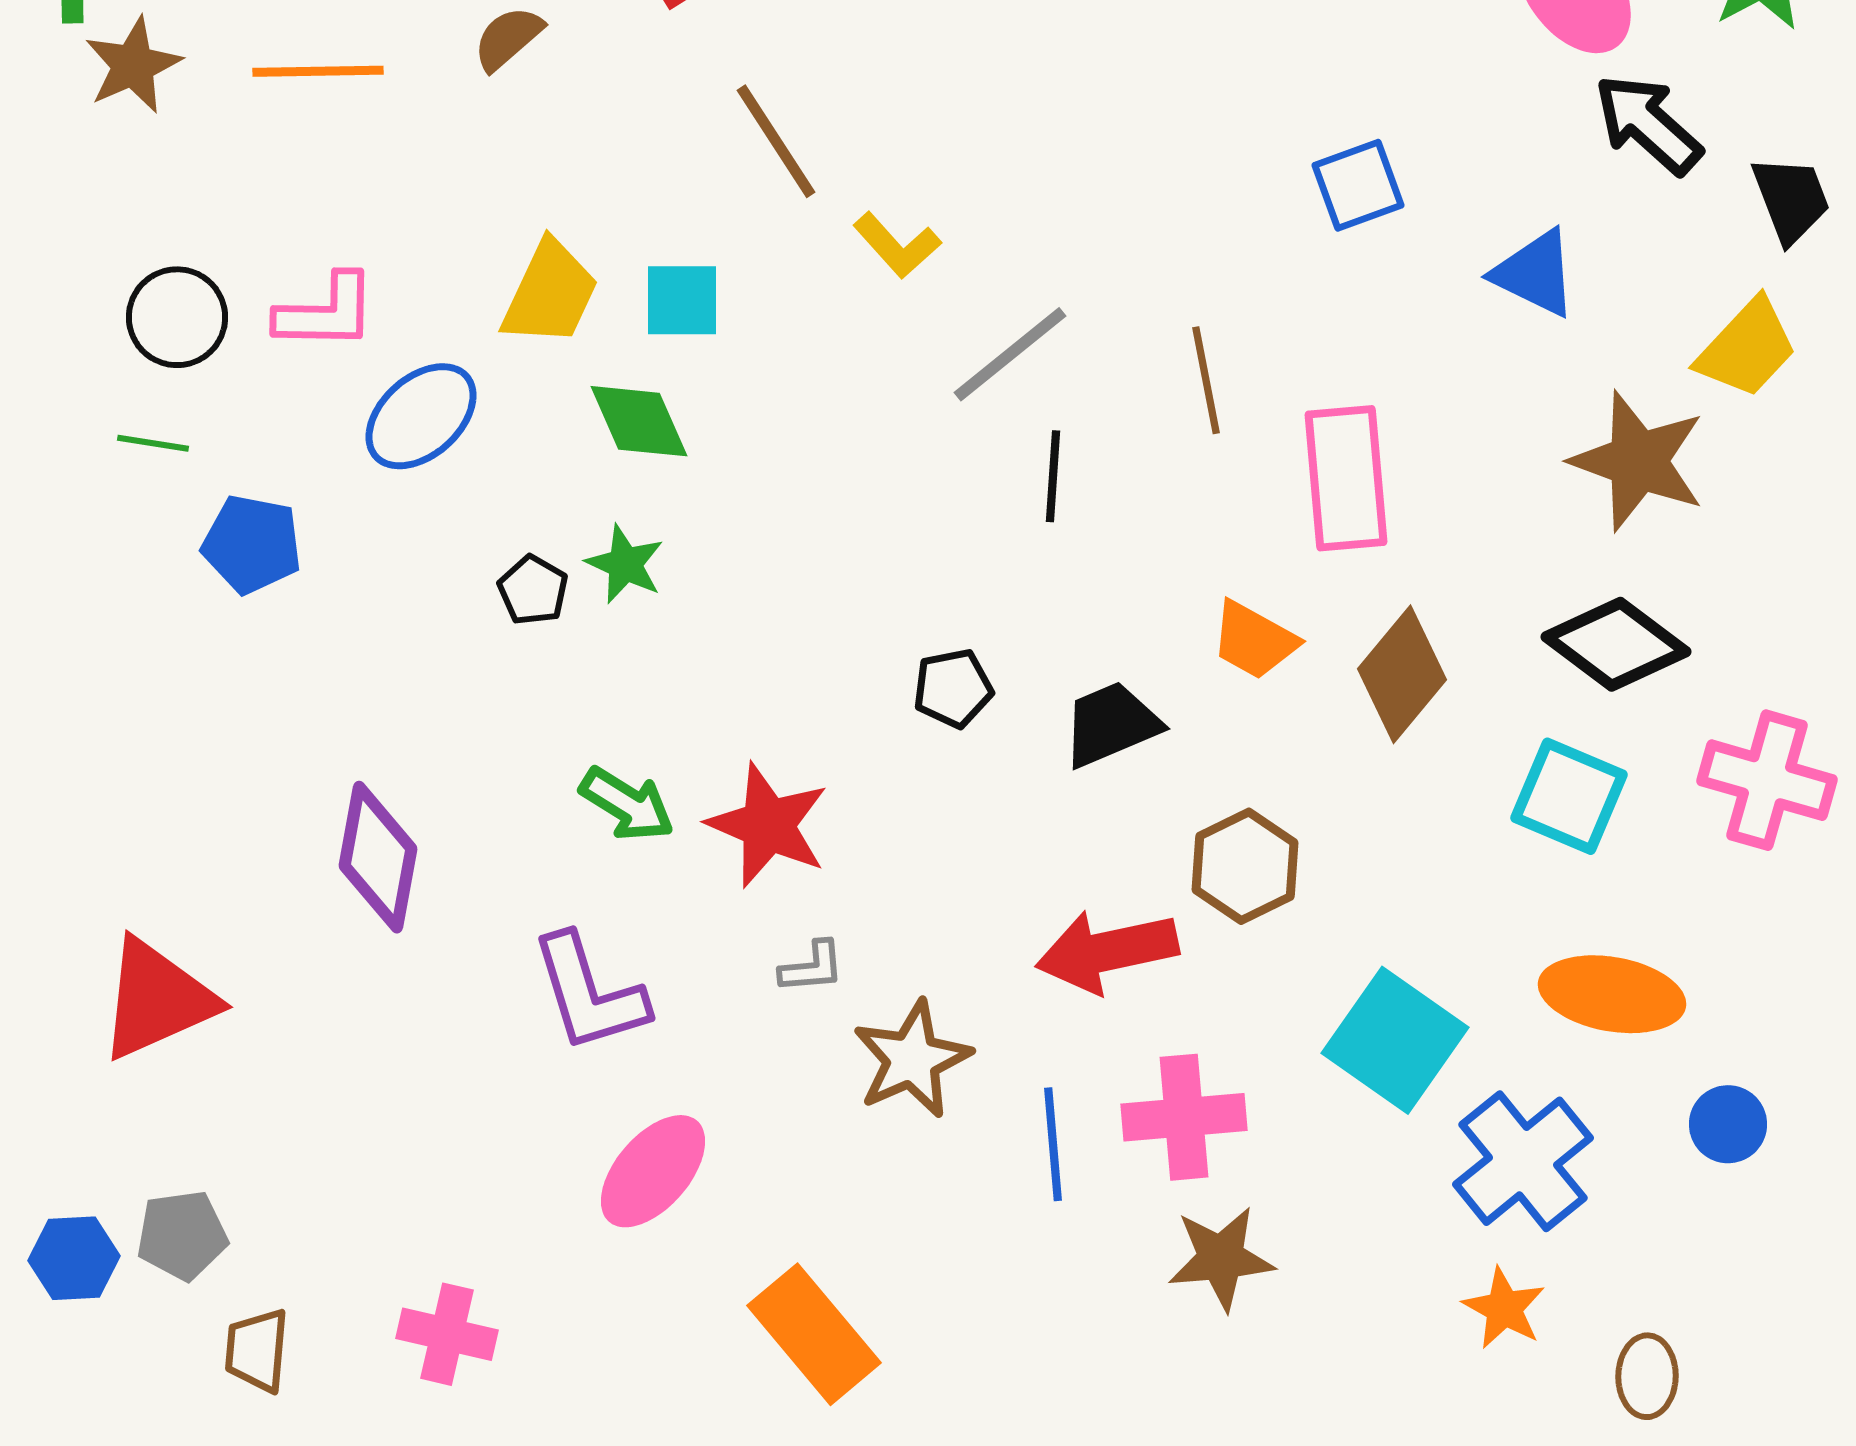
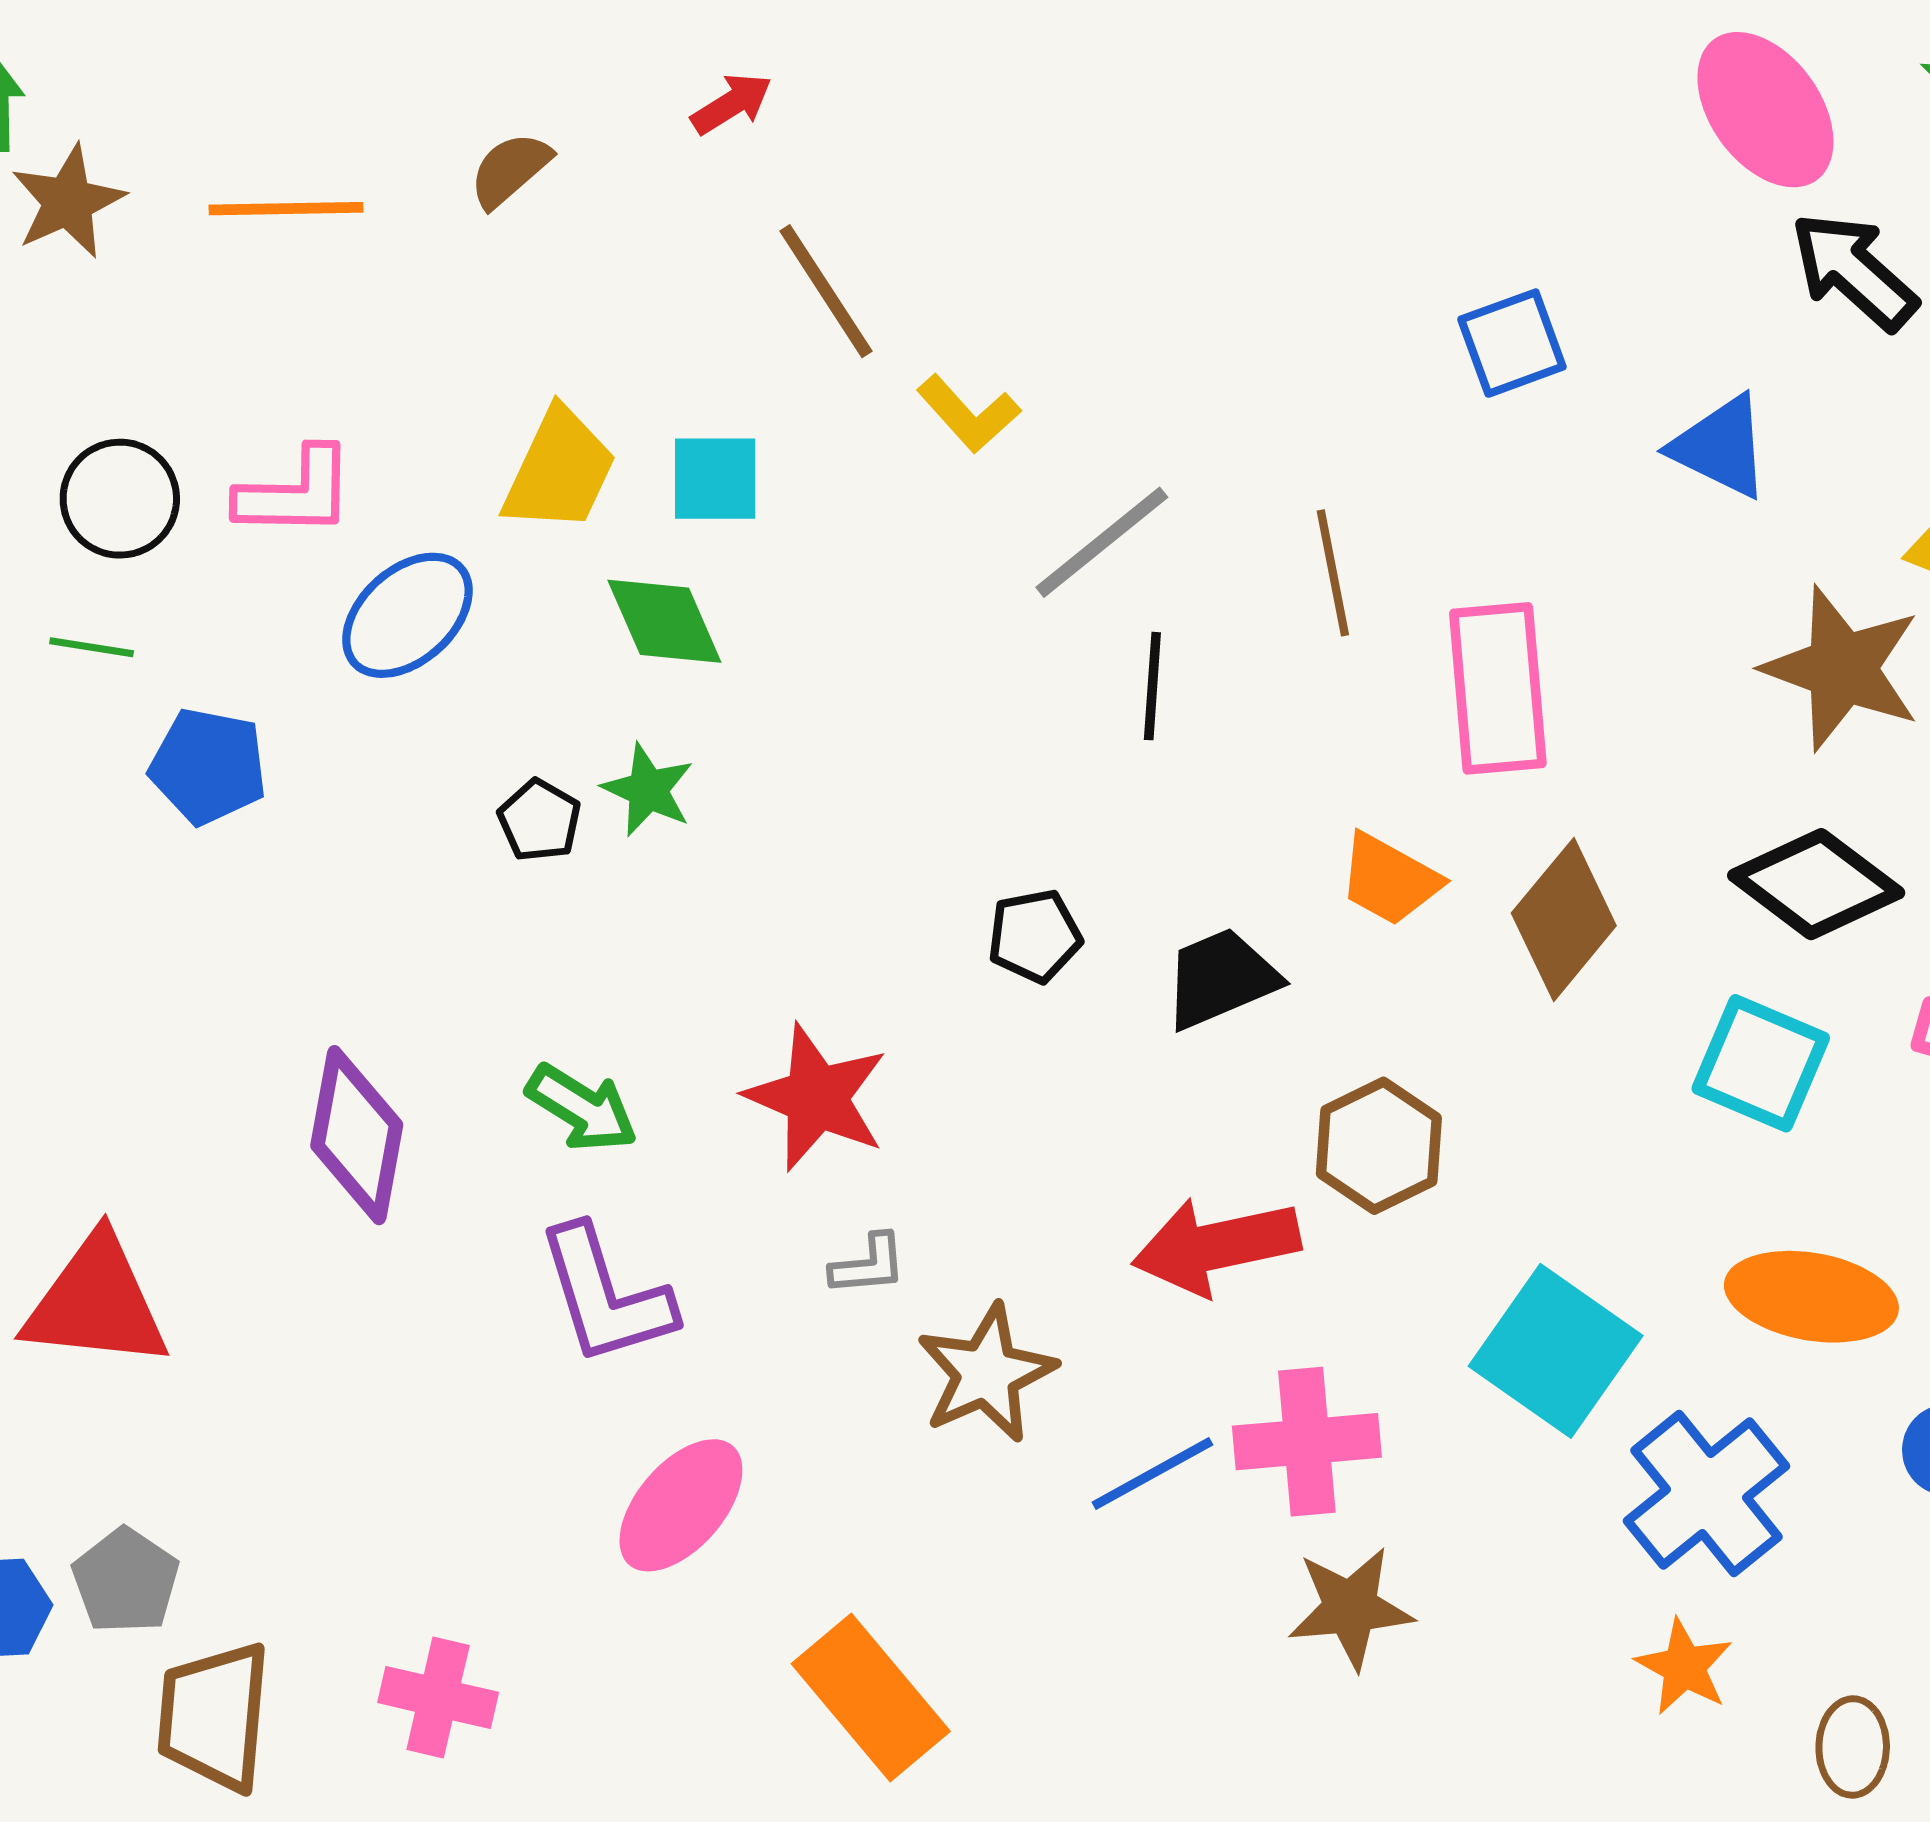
green arrow: (627, 804) -> (582, 1108), moved
red triangle: (157, 999) -> (96, 1303), turned 30
blue line: (1053, 1144) -> (1152, 1473), turned 66
gray pentagon: (182, 1235) -> (126, 1581), turned -30
brown trapezoid: (257, 1350) -> (214, 1716), size x1.5

